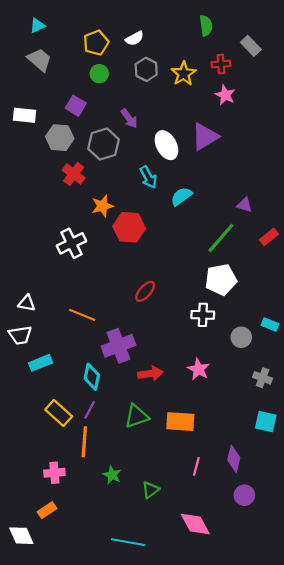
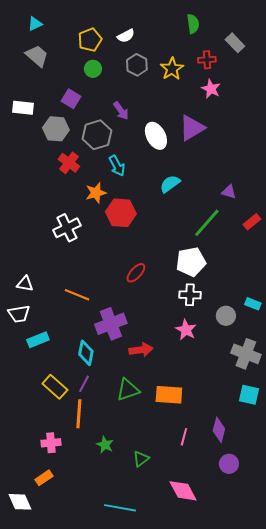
cyan arrow: (148, 177) -> (117, 166), moved
white pentagon: (221, 280) -> (191, 262), moved
pink star: (198, 369) -> (186, 330), moved
gray cross: (263, 378) -> (246, 354), size x1.6

